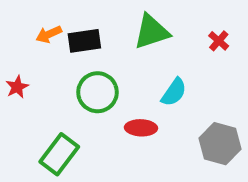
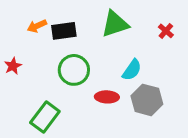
gray hexagon: (220, 144) -> (147, 100), moved

